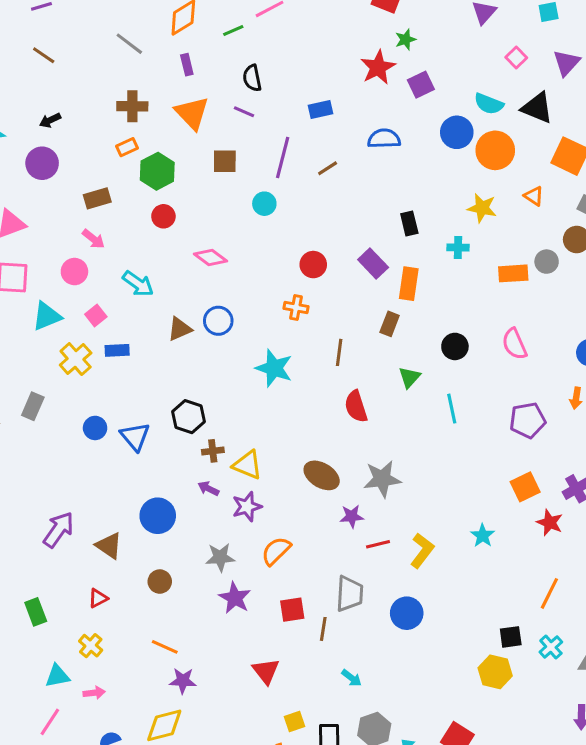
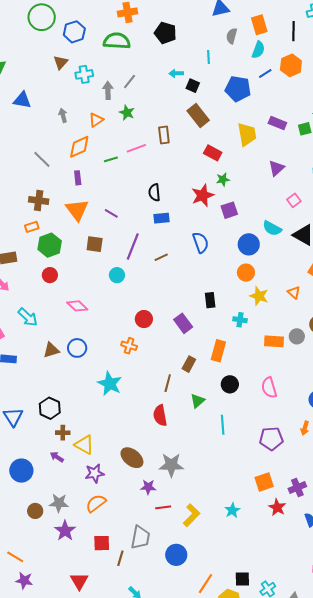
black semicircle: (252, 78) -> (154, 192), moved
blue semicircle: (384, 139) -> (201, 242), turned 65
orange circle: (495, 150) -> (246, 273), moved, size x0.7
orange rectangle: (409, 284) -> (218, 351), moved
brown line: (339, 352) -> (168, 383), moved
purple star: (247, 507) -> (95, 473), moved
brown circle: (160, 582) -> (35, 511), moved
orange line: (549, 593) -> (206, 584), moved

